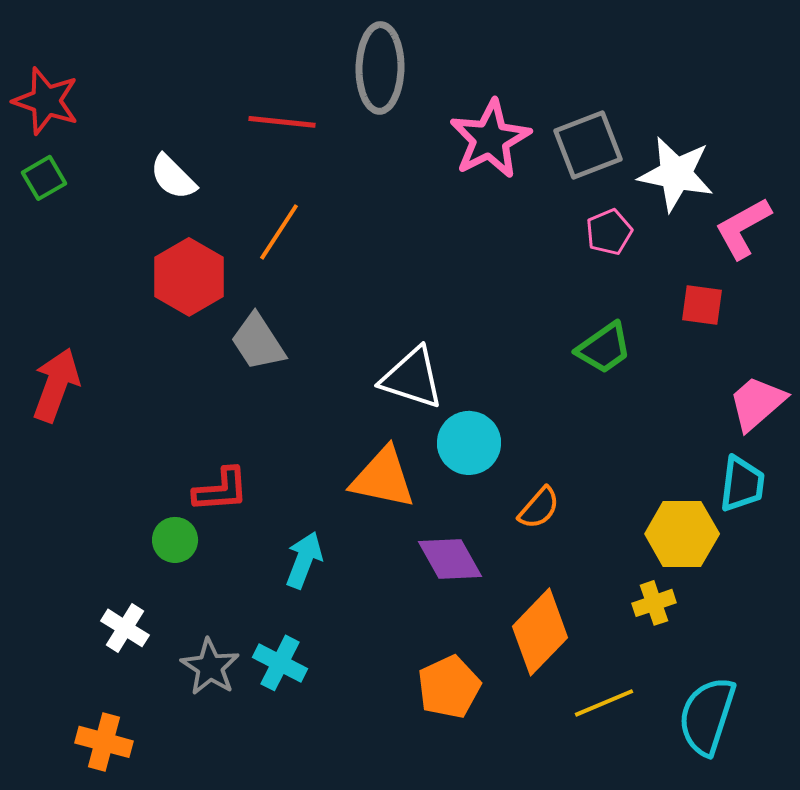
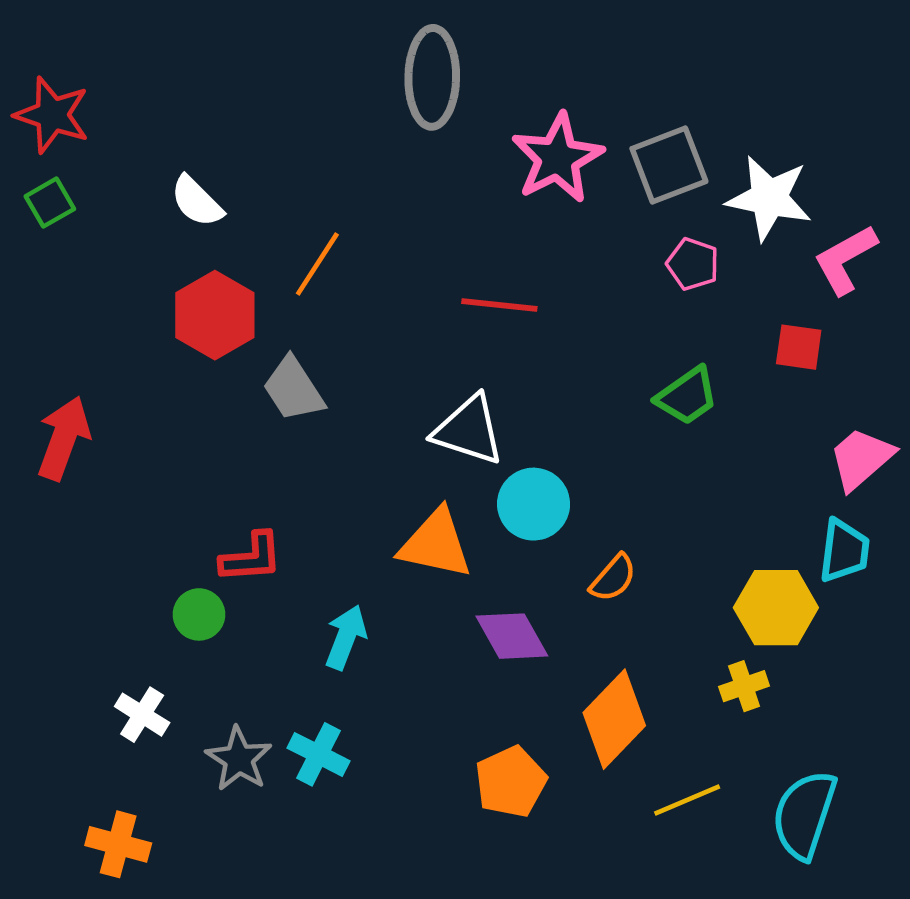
red line: (282, 122) -> (499, 305), moved
pink pentagon: (609, 232) -> (693, 264), turned -30

